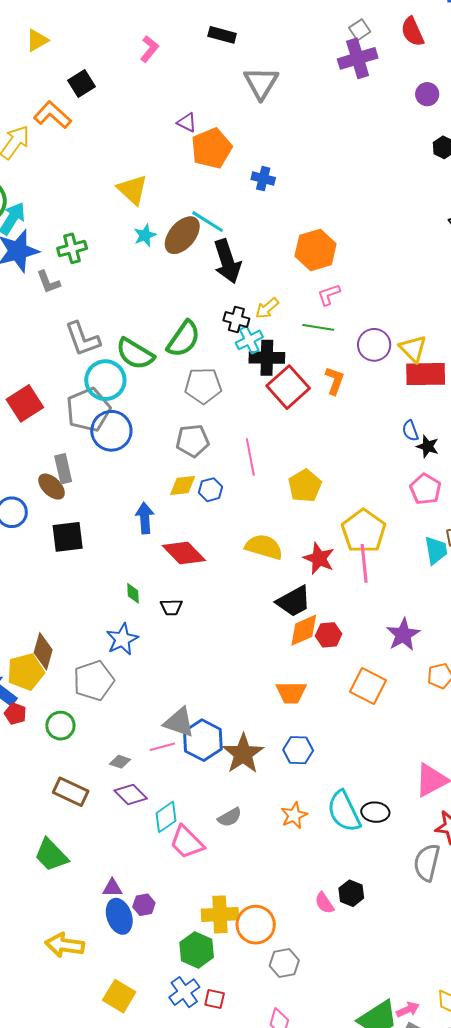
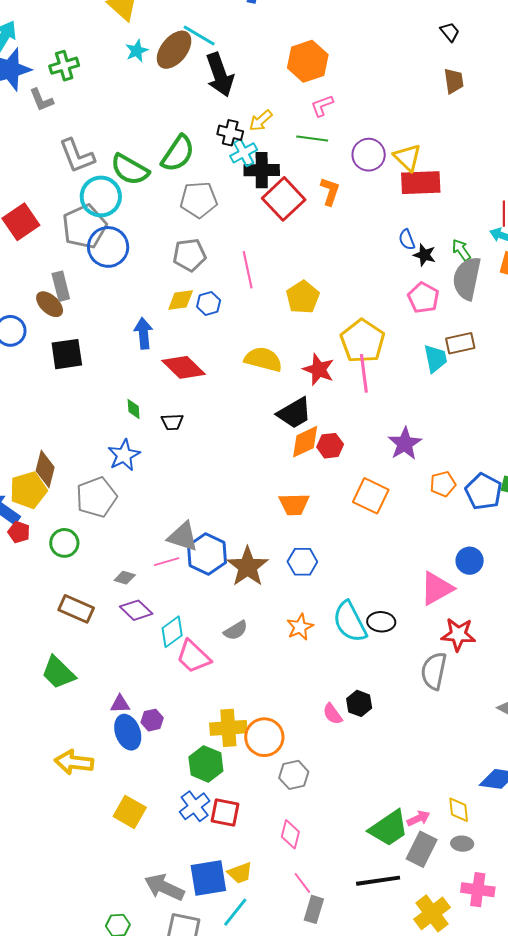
red square: (215, 999) -> (225, 813), size x1.4

